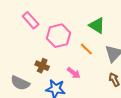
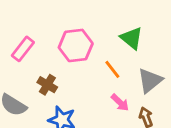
pink rectangle: (31, 20) -> (23, 49), moved, turned 72
pink arrow: (74, 73) -> (120, 103), moved

